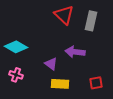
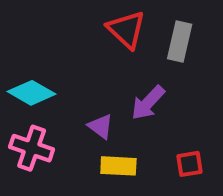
purple arrow: (75, 52) -> (148, 103), turned -54
pink cross: (16, 75) -> (32, 148), size x1.5

